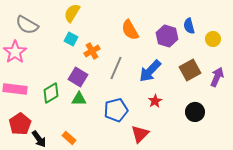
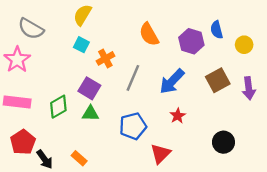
purple arrow: (217, 77) -> (249, 88), turned 150
black circle: (195, 112) -> (223, 142), moved

